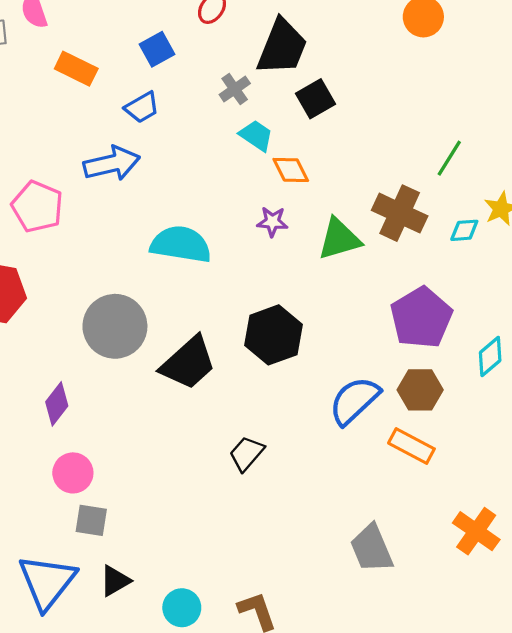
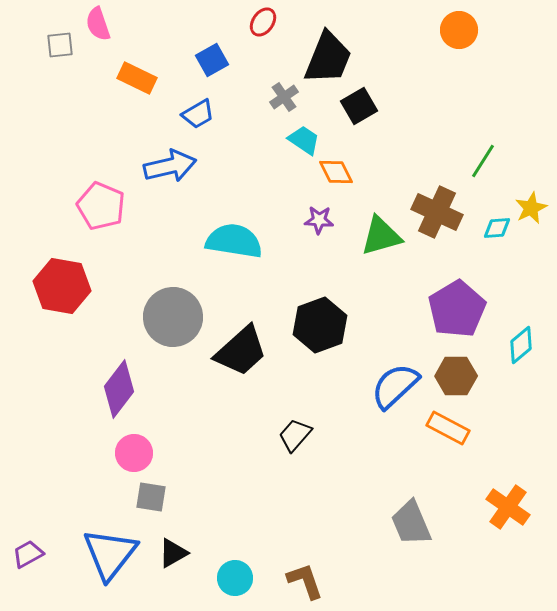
purple diamond: (57, 404) -> (119, 389), size x1.4

